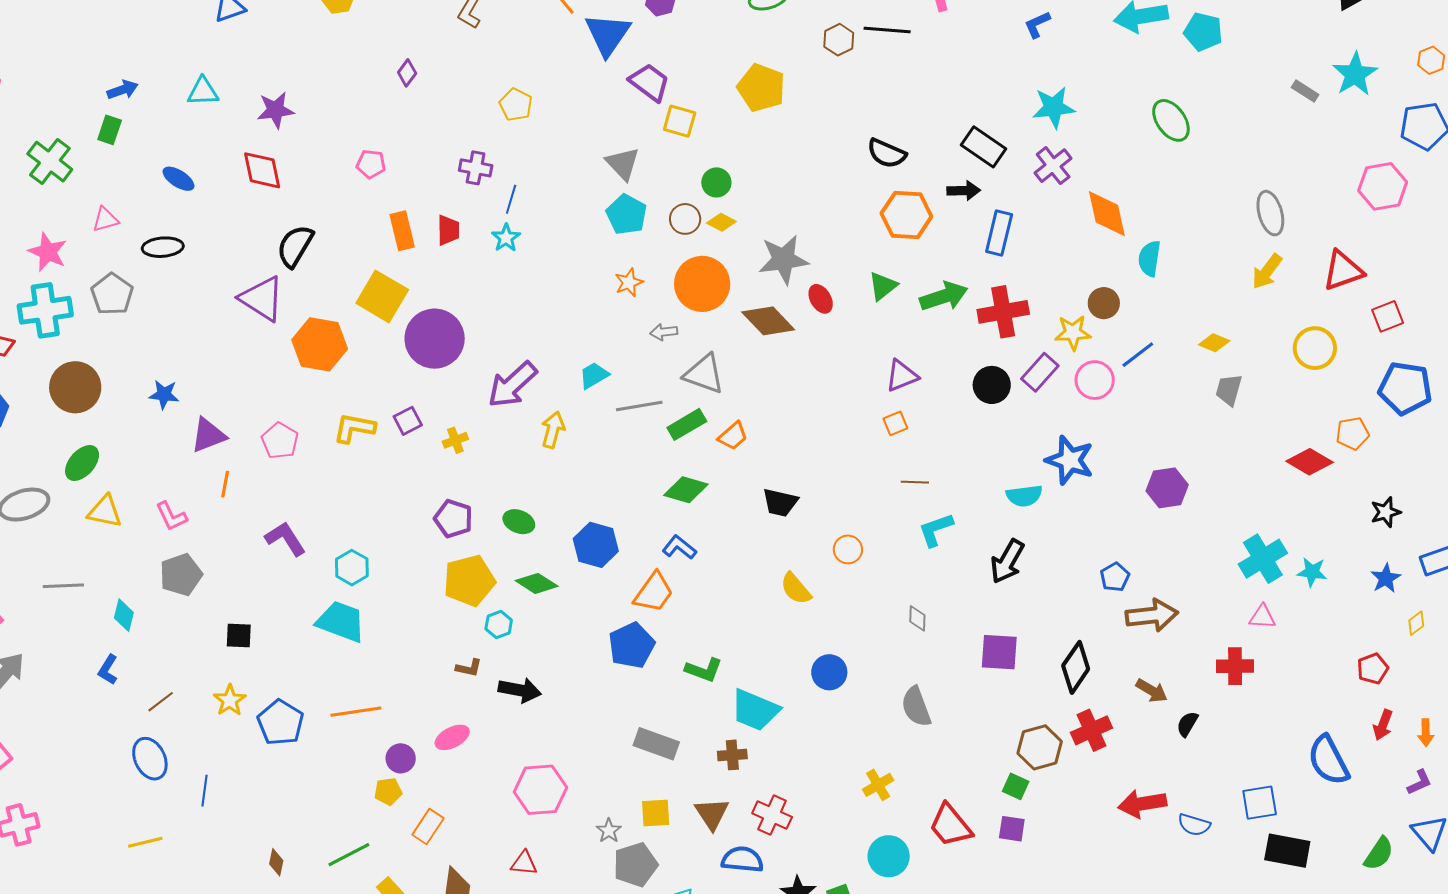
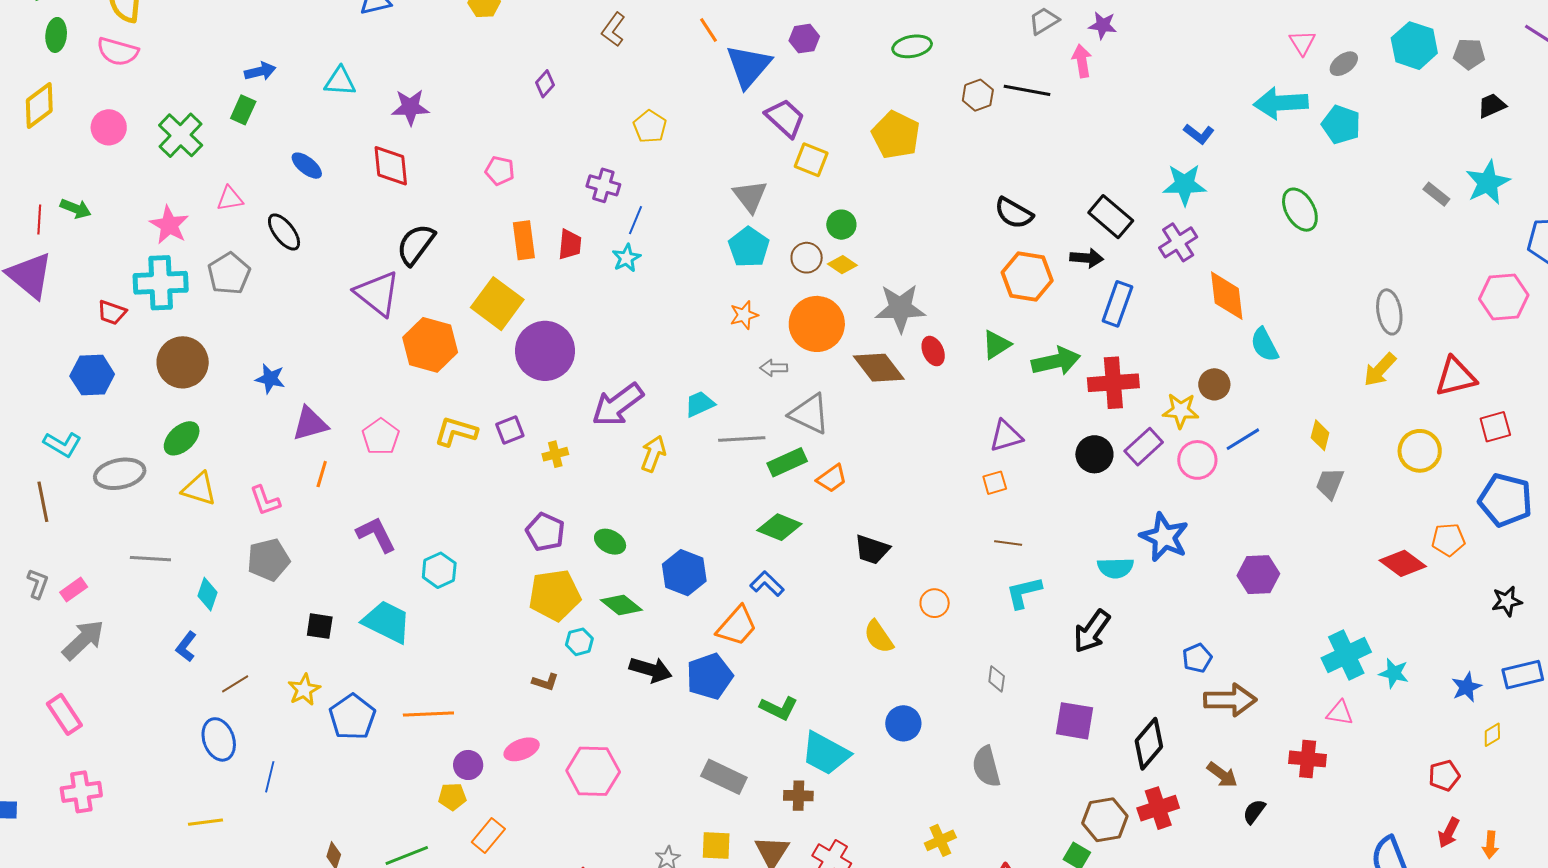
blue L-shape: (1037, 24) -> (1199, 134), moved, turned -124
black ellipse: (163, 247) -> (284, 232), turned 51
cyan semicircle: (1149, 258) -> (1264, 345), turned -42
yellow diamond: (1214, 343) -> (1320, 435), turned 76
black star: (1386, 512) -> (1507, 601), moved
cyan trapezoid: (341, 622) -> (387, 622), moved
black arrow: (520, 690) -> (651, 670), moved
pink hexagon: (540, 790) -> (593, 771), moved

